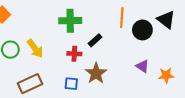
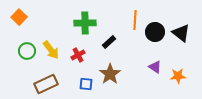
black triangle: (166, 20) -> (181, 33), moved
red cross: (74, 54) -> (78, 55), moved, turned -32

